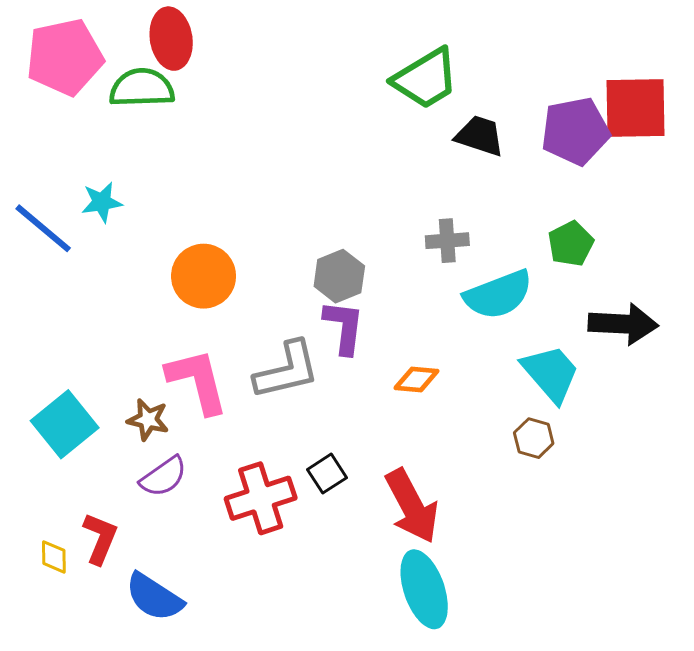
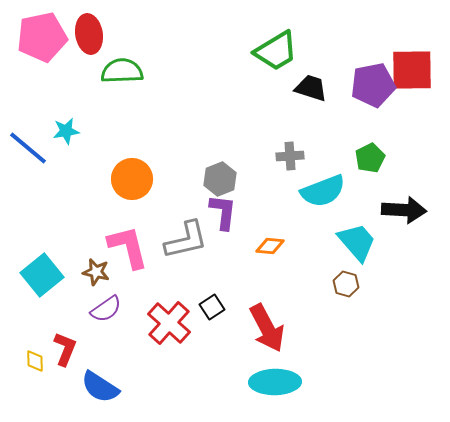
red ellipse: (171, 39) -> (89, 34), moved
green semicircle: (142, 88) -> (122, 71), moved
red cross: (261, 498) -> (169, 323), turned -30
cyan ellipse: (424, 589) -> (275, 382), turned -72

